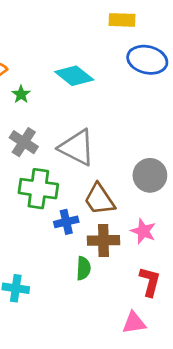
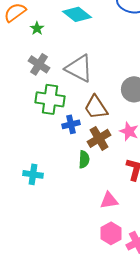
brown cross: (103, 240) -> (99, 138), turned -30
pink triangle: (134, 323) -> (109, 200), moved

